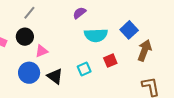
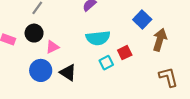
cyan semicircle: (96, 35) -> (98, 38), moved
cyan square: (84, 69) -> (106, 63), moved

